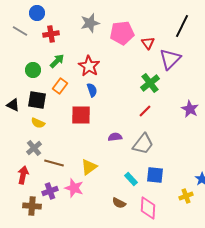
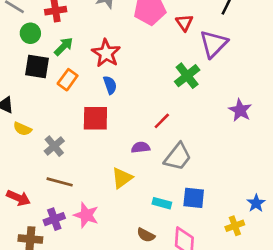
green circle: (33, 70) -> (30, 33), moved
black square: (37, 100) -> (37, 66), moved
red line: (145, 111) -> (162, 121), moved
yellow semicircle: (38, 123) -> (22, 129), moved
gray cross: (34, 148) -> (54, 146), moved
yellow triangle: (89, 167) -> (122, 178), moved
red arrow: (23, 175) -> (18, 198), turned 102
cyan rectangle: (131, 179) -> (162, 203), turned -32

